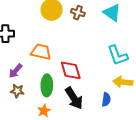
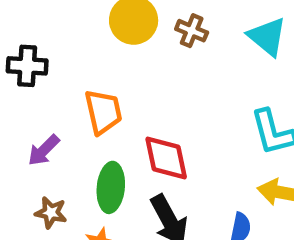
orange trapezoid: (41, 52) -> (103, 112), turned 60
brown star: (17, 91) -> (51, 213), moved

